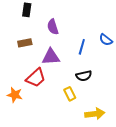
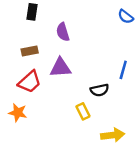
blue semicircle: (106, 40) -> (126, 17), moved
blue line: (82, 47) -> (123, 70), moved
red trapezoid: (36, 78) -> (30, 82), moved

